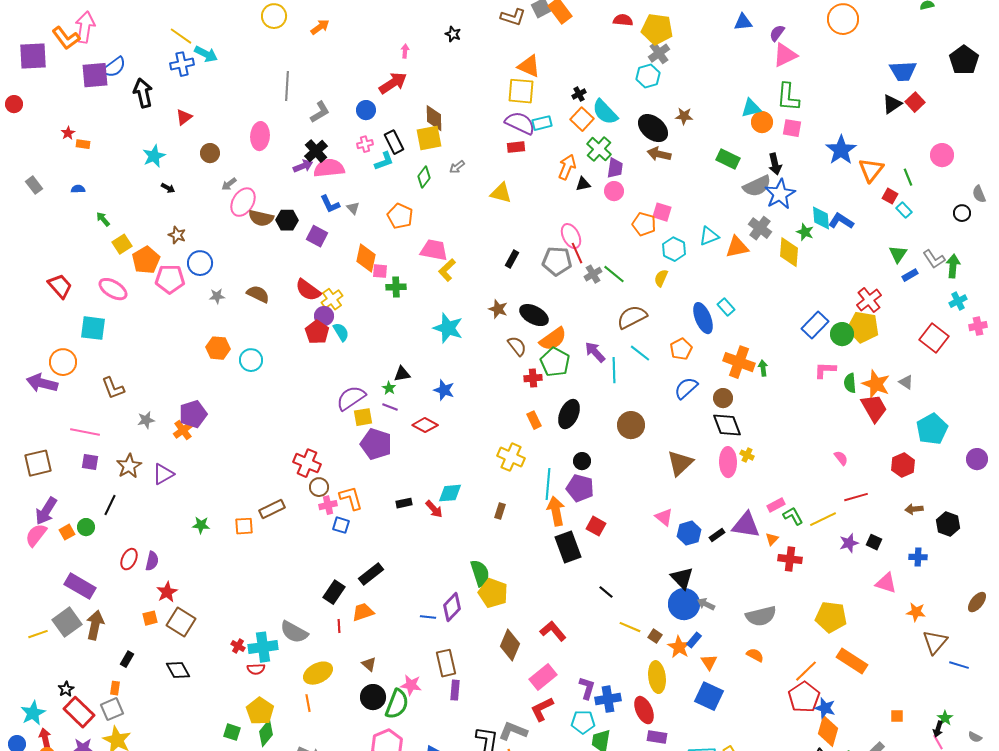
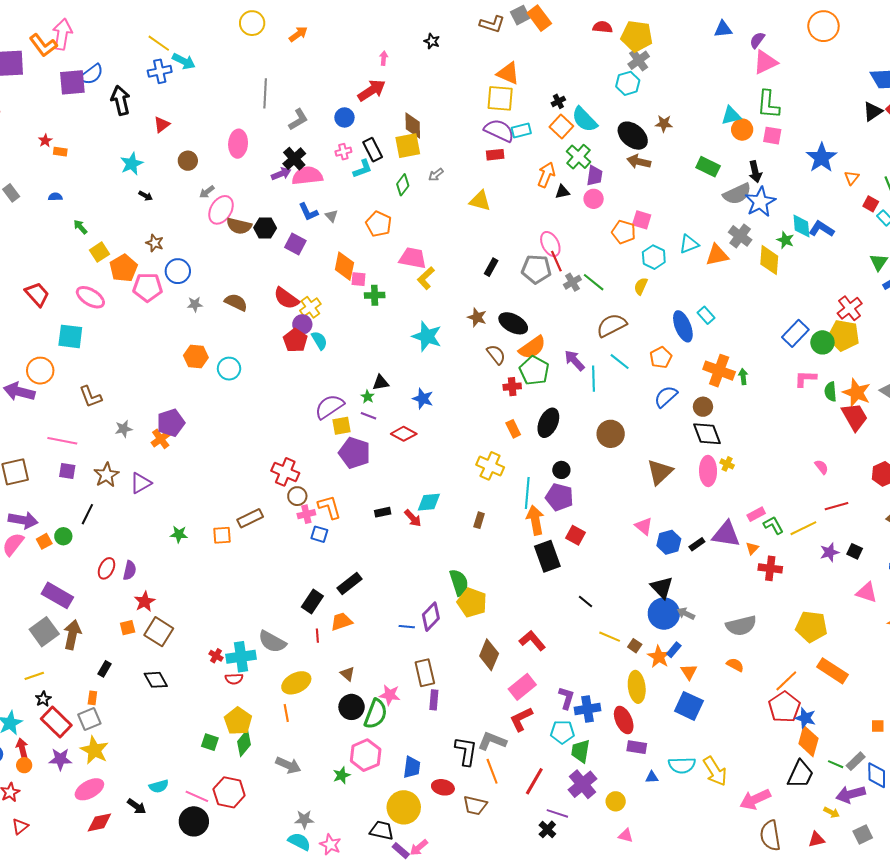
orange triangle: (871, 170) -> (852, 178), size x0.6
purple arrow: (46, 511) -> (23, 520), turned -112
yellow line: (38, 634) -> (34, 676), moved

